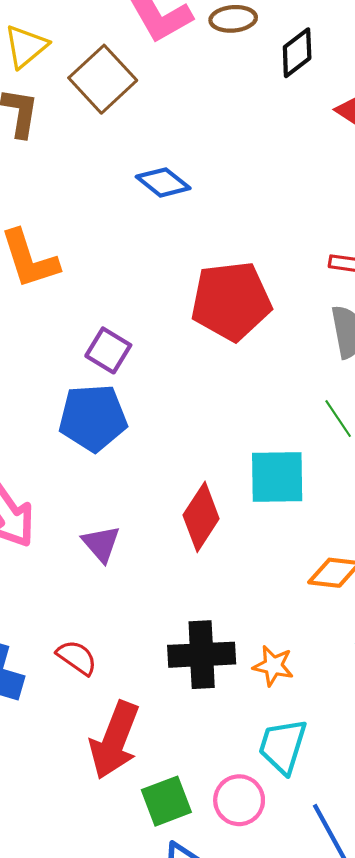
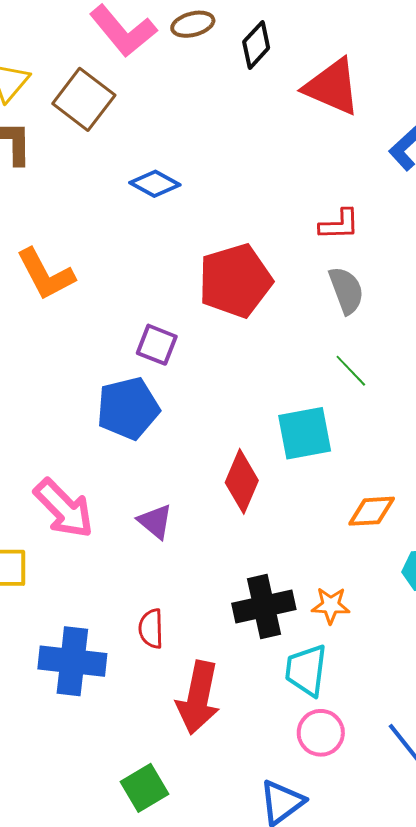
purple square: (108, 350) -> (157, 345), moved
red semicircle: (77, 657) -> (151, 629), turned -117
cyan trapezoid: (283, 746) -> (306, 670), moved
green square: (166, 801) -> (145, 788), moved

